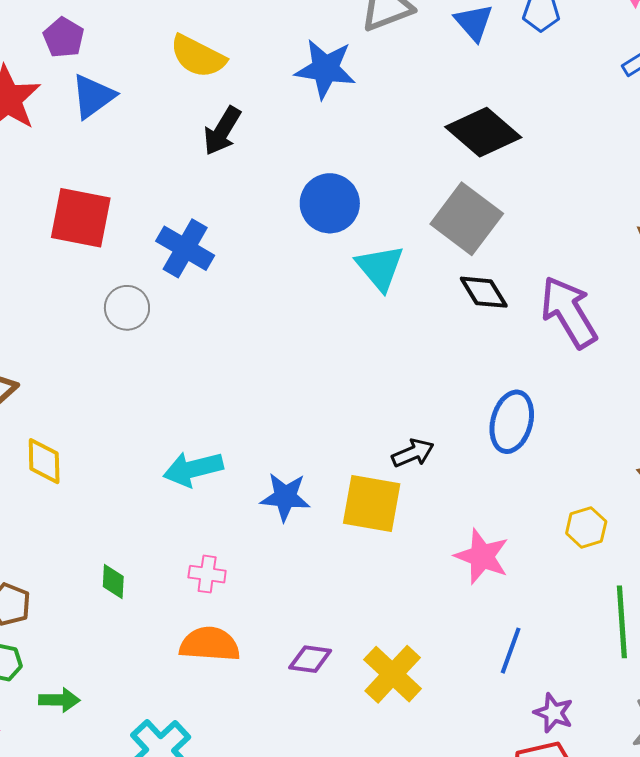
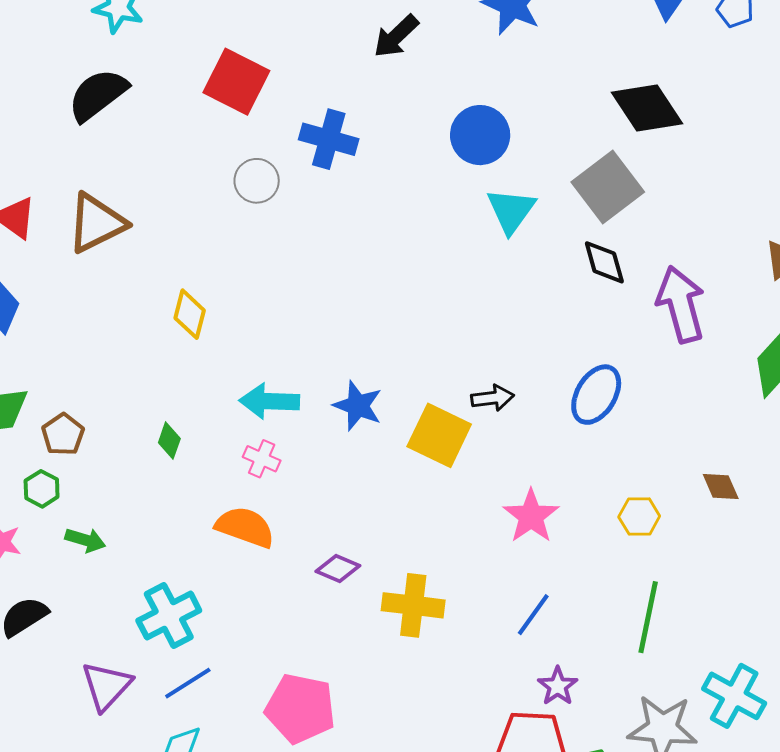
blue cross: (185, 248) -> (329, 139), turned -30
yellow diamond: (44, 461) -> (190, 314), moved
cyan arrow: (193, 469) -> (269, 401), moved
yellow cross: (393, 674) -> (413, 605), turned 38

